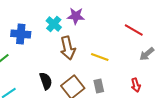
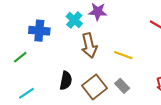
black semicircle: (46, 81) -> (66, 81), turned 30
gray rectangle: (99, 86) -> (122, 86), turned -32

